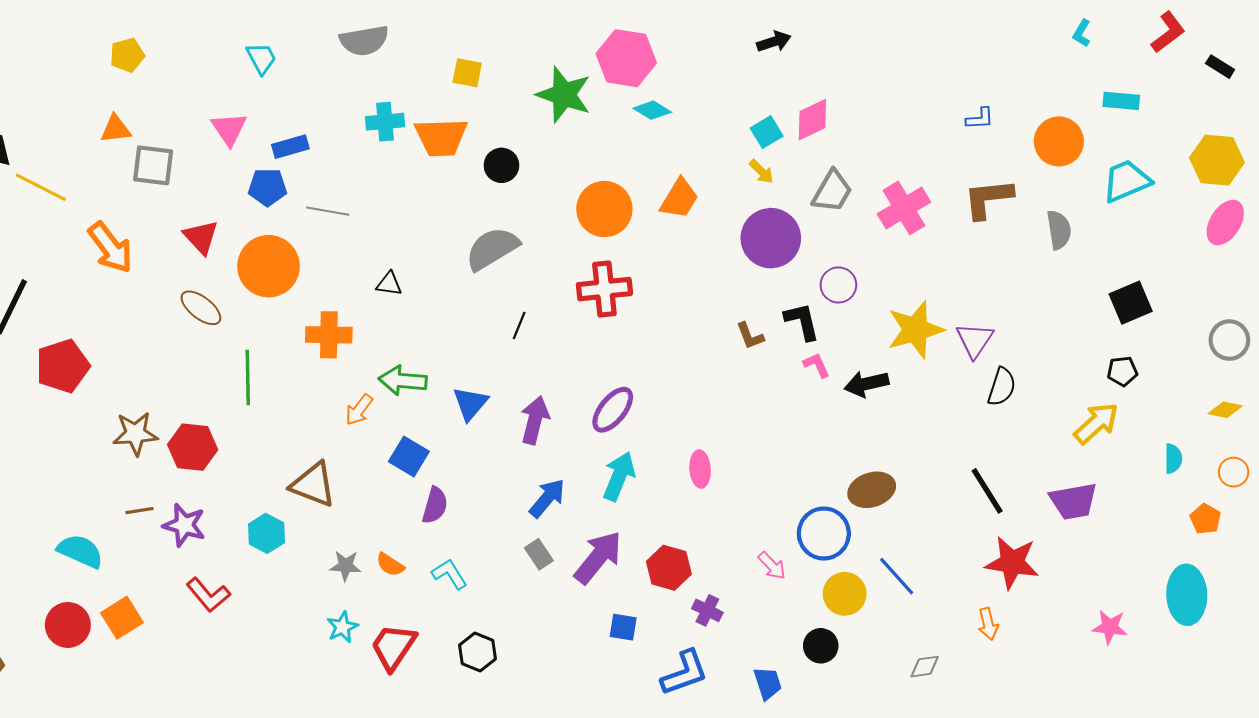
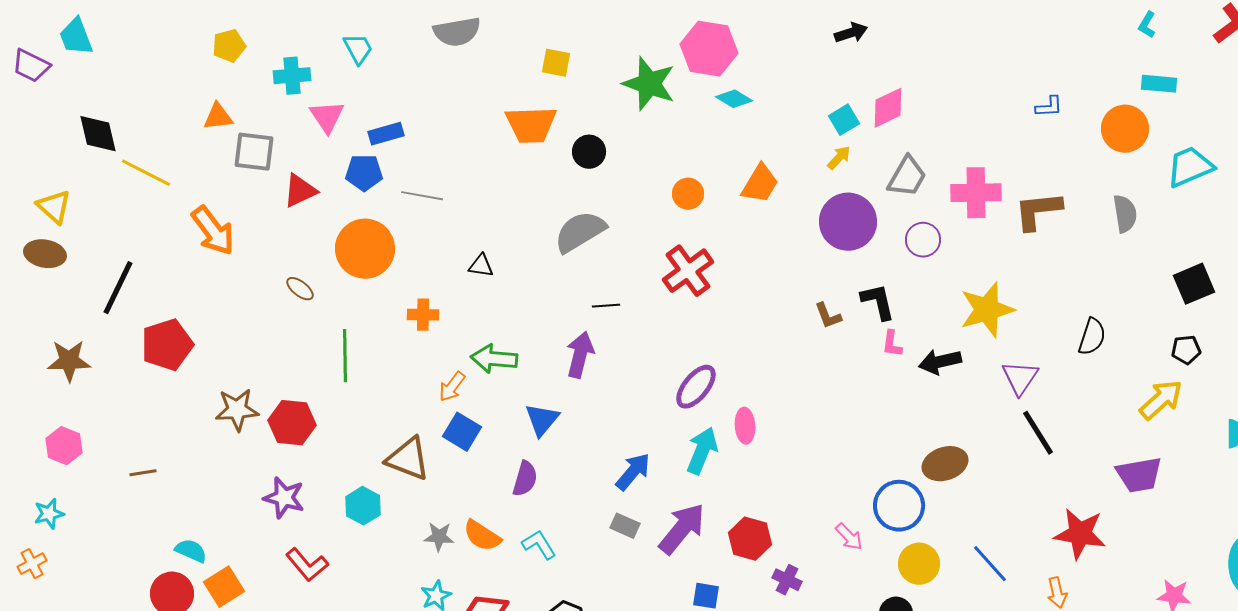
cyan rectangle: (1121, 101) -> (1159, 84), moved
cyan cross: (385, 122) -> (292, 76), moved
yellow arrow: (761, 172) -> (839, 158), turned -92
brown L-shape: (988, 199) -> (1038, 211), moved
pink cross: (904, 208) -> (976, 193), turned 30
orange circle: (604, 209) -> (688, 194), size x0.6
red triangle: (201, 237) -> (300, 191), moved, turned 48
purple circle: (838, 285) -> (923, 240), moved
red cross: (604, 289) -> (688, 271), turned -30
brown ellipse: (201, 308) -> (300, 289), size x0.7
black line: (519, 325) -> (606, 306), turned 64
orange cross: (329, 335) -> (423, 315), size x0.7
purple triangle: (975, 340) -> (1020, 378), moved
pink L-shape: (817, 365) -> (892, 344), turned -148
black semicircle: (1002, 387) -> (1092, 337), moved
blue triangle: (470, 403) -> (542, 420), moved
purple arrow: (535, 420) -> (580, 355), moved
blue square: (409, 457) -> (462, 432), moved
pink ellipse: (700, 469) -> (745, 426), moved
black line: (987, 491) -> (1038, 433), moved
brown line: (140, 511) -> (143, 473), moved
cyan semicircle: (80, 551) -> (191, 551), moved, size x0.7
gray rectangle: (539, 554) -> (625, 526), turned -32
orange semicircle: (390, 565) -> (482, 536), size x1.4
blue line: (897, 576) -> (990, 564), moved

